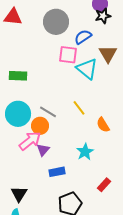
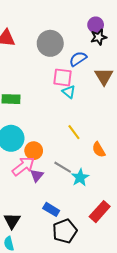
cyan triangle: (87, 69) -> (69, 92), moved, size x0.6
gray line: (48, 112) -> (63, 167), moved
blue rectangle: (57, 172) -> (51, 209), moved, turned 42
red rectangle: (104, 185) -> (100, 212), size x1.5

